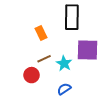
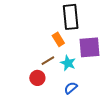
orange rectangle: (41, 33) -> (58, 39), moved

